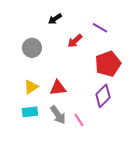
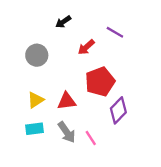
red pentagon: (108, 64) -> (100, 82), moved

